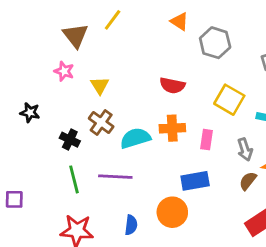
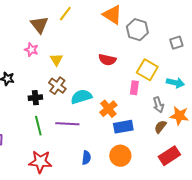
orange triangle: (179, 21) -> (112, 15), size x1.5
orange cross: (172, 128) -> (108, 109), moved, turned -36
black cross: (70, 140) -> (35, 98), turned -32
pink rectangle: (206, 140) -> (134, 88), moved
orange circle: (172, 212) -> (120, 156), moved
blue semicircle: (131, 225) -> (86, 158), moved

